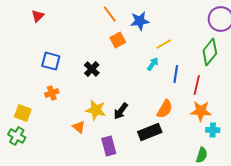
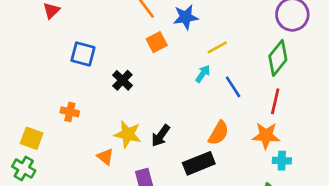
blue square: (51, 61) -> (83, 54), moved
blue line: (176, 74) -> (233, 87), turned -42
red line: (197, 85) -> (275, 101), moved
orange cross: (52, 93) -> (70, 112), turned 32

